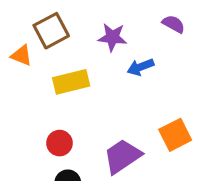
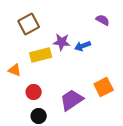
purple star: (112, 37) -> (62, 42), moved
orange triangle: (21, 55) -> (15, 70), moved

